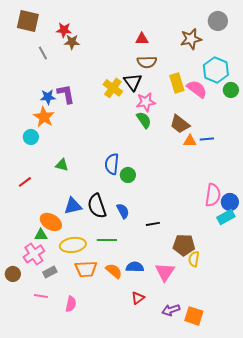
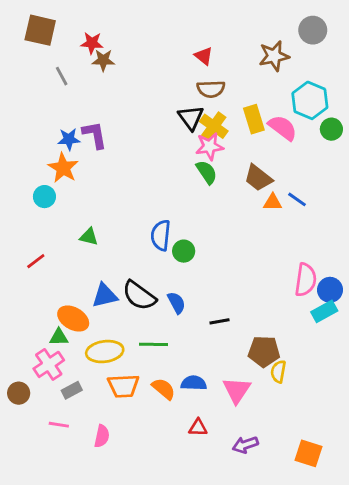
red triangle: (142, 39) -> (204, 56), turned 40
yellow cross: (113, 88) -> (214, 126), moved
blue line: (207, 139) -> (297, 199), turned 40
black semicircle: (97, 206) -> (139, 296), turned -35
red triangle: (138, 298) -> (198, 428), turned 40
orange square: (194, 316) -> (308, 453), moved

